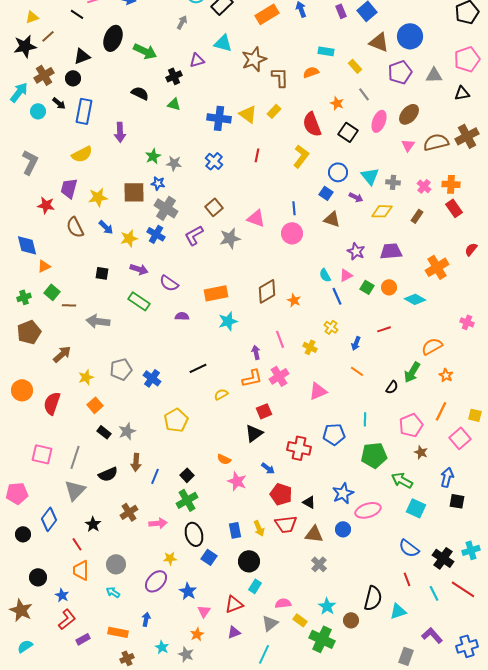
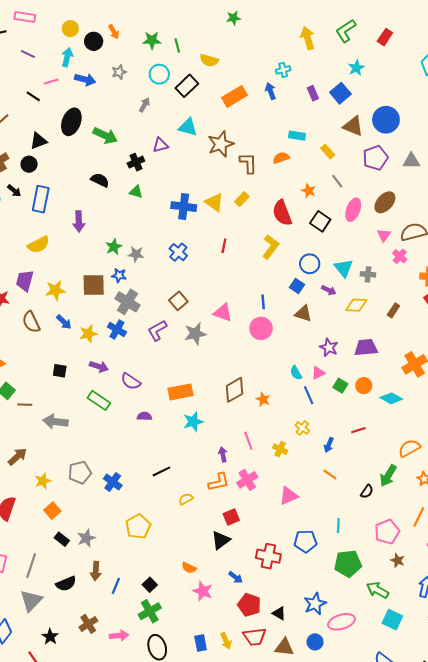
pink cross: (424, 186) -> (400, 256), moved

